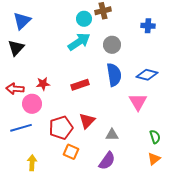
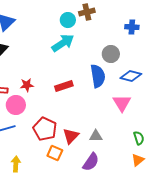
gray circle: (112, 45) -> (111, 54), moved
red triangle: (87, 121) -> (71, 136), moved
red pentagon: (61, 128) -> (45, 129), turned -30

